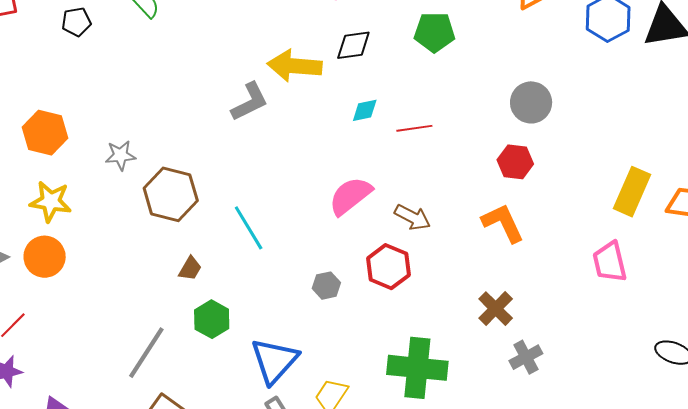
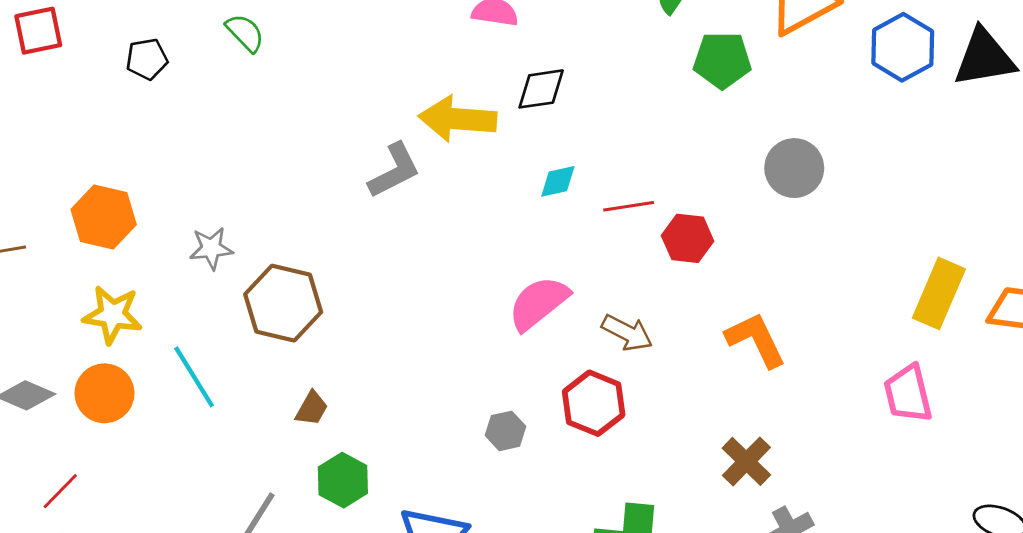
green pentagon: (434, 32) -> (722, 60), moved
red hexagon: (515, 162) -> (688, 238), moved
cyan line: (249, 228) -> (194, 377), moved

